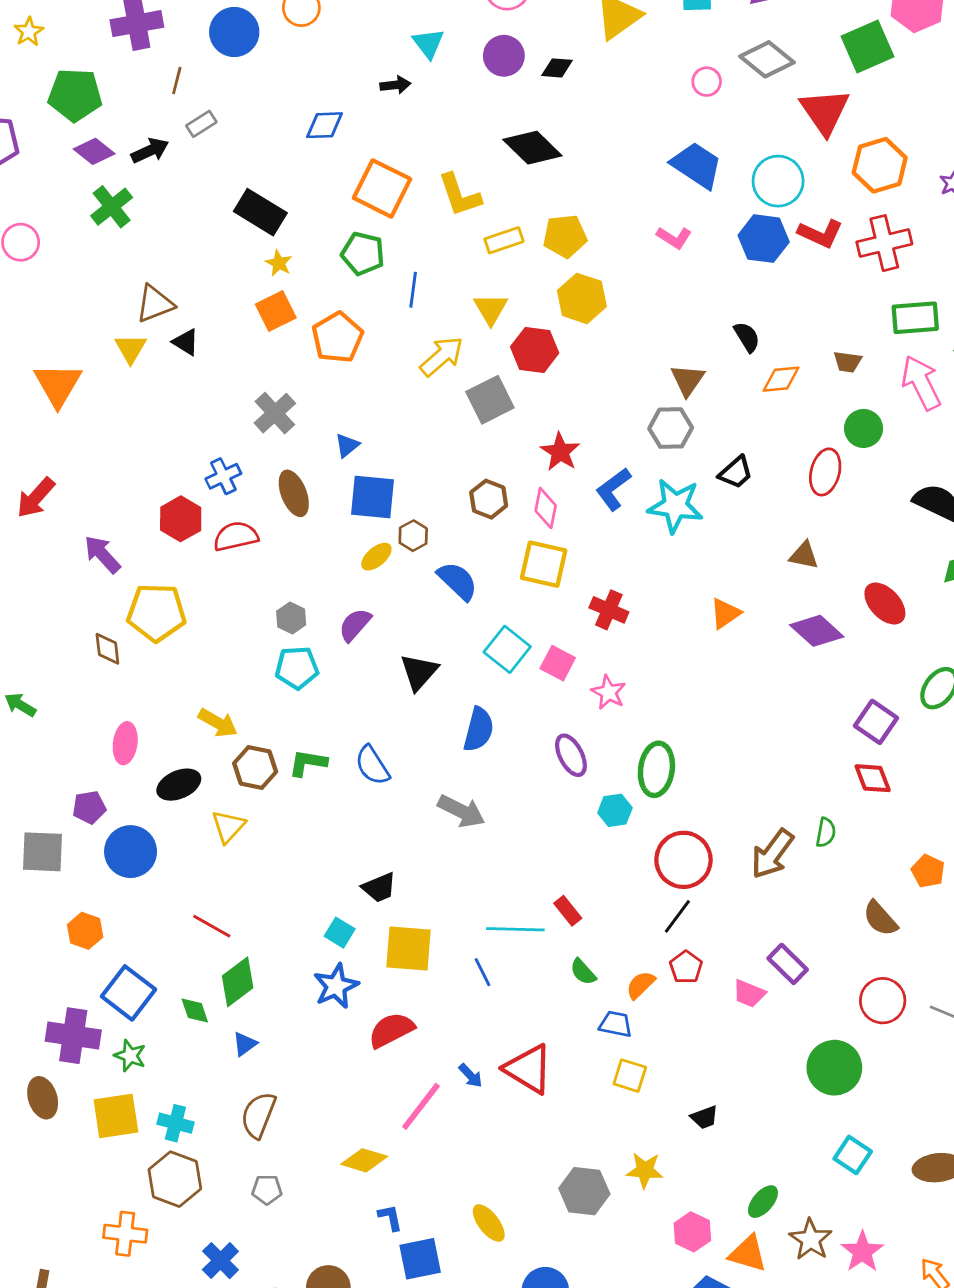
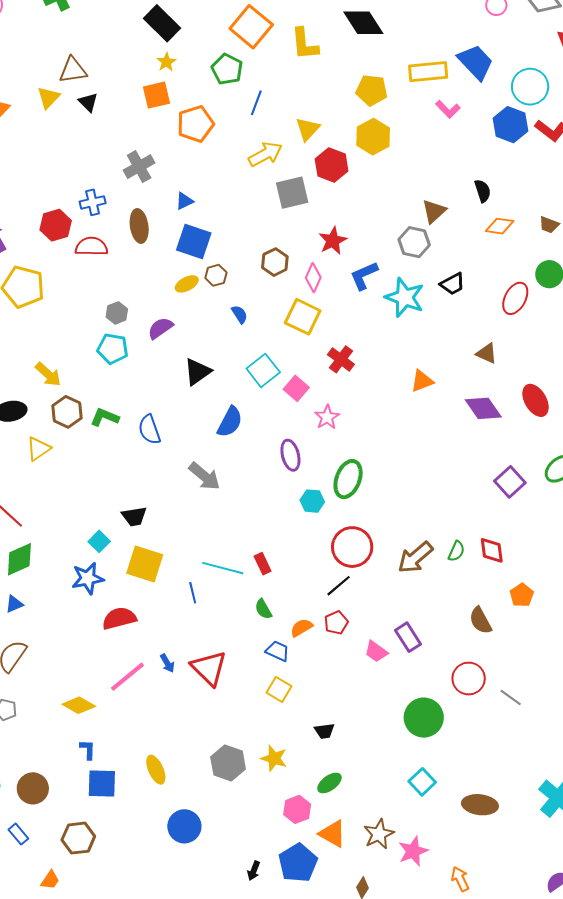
yellow rectangle: (504, 240) -> (428, 72), moved, size x1.4
blue semicircle: (457, 581) -> (240, 314), size x0.6
red diamond: (873, 778) -> (492, 550), moved
green ellipse: (763, 1202) -> (329, 783), moved

